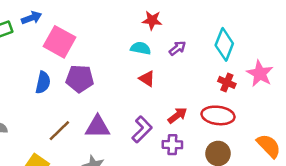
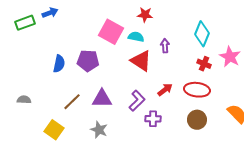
pink square: (59, 42) -> (111, 32), moved
purple arrow: (177, 48) -> (165, 46), moved, turned -56
red triangle: (147, 79) -> (141, 61), size x1.6
purple cross: (172, 145) -> (153, 119), moved

